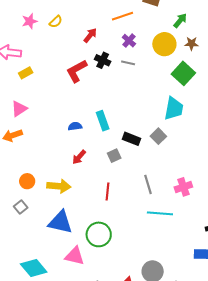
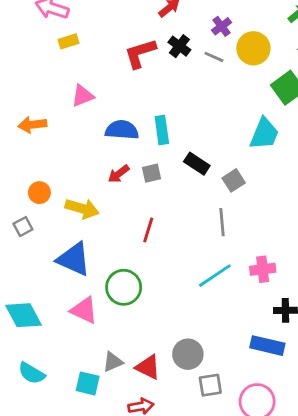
yellow circle: (164, 44) -> (253, 48), moved
pink triangle: (19, 109) -> (83, 96), moved
blue semicircle: (75, 126) -> (122, 130), size x1.6
gray square: (158, 136) -> (234, 180), moved
gray square: (114, 156) -> (152, 173), moved
gray line: (148, 184) -> (222, 222), moved
pink cross: (183, 187) -> (263, 269), moved
cyan line: (160, 213) -> (215, 276), turned -50

